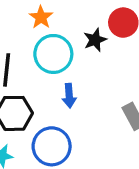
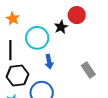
orange star: (41, 17) -> (13, 19), moved

